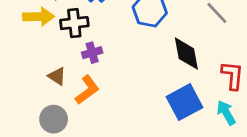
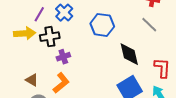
brown triangle: (57, 76) -> (32, 80), moved

